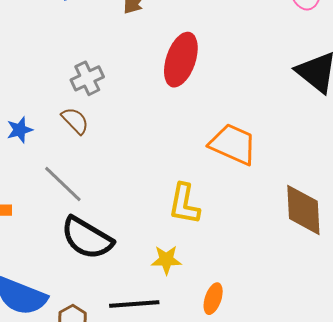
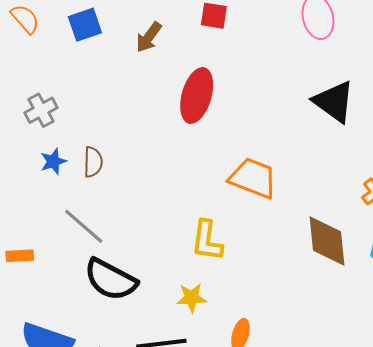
gray cross: (87, 78) -> (41, 110), moved
brown semicircle: (75, 121) -> (93, 162), turned 48
blue star: (20, 130) -> (53, 161), moved

